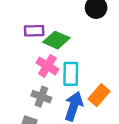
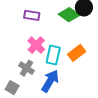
green diamond: (56, 40) -> (69, 15), moved
orange rectangle: (99, 95) -> (77, 53), moved

